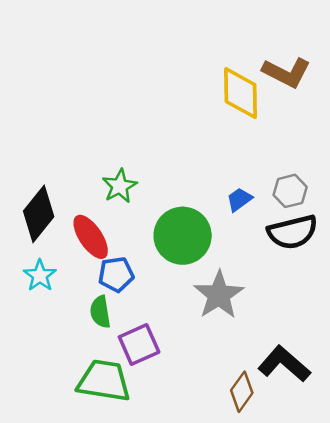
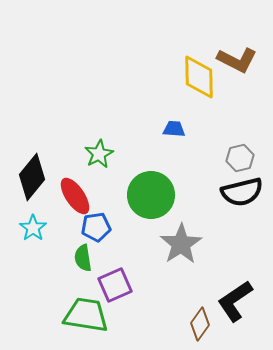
blue trapezoid: (239, 199) -> (174, 129), moved, turned 40
black L-shape: (284, 364) -> (235, 301), turned -75

